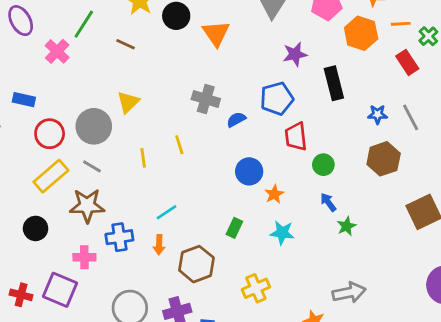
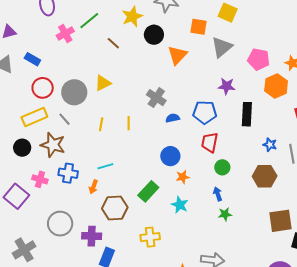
black circle: (36, 228) -> (22, 148), moved
green rectangle: (234, 228) -> (148, 191), size x1.5

